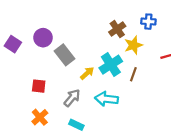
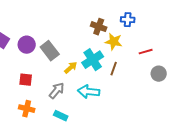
brown cross: (117, 29) -> (99, 27), turned -35
purple circle: (43, 38) -> (27, 45), moved
yellow star: (133, 45) -> (114, 42), turned 30
orange cross: (40, 117) -> (27, 109), turned -35

